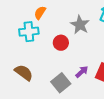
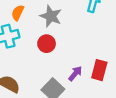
gray star: (80, 25) -> (51, 16), moved

